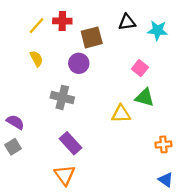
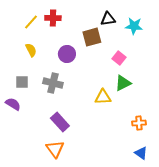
brown square: (92, 37) -> (92, 37), moved
green triangle: (145, 97) -> (123, 83), turned -42
gray square: (13, 147) -> (22, 82), moved, turned 32

